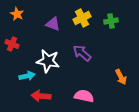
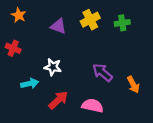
purple arrow: (82, 53) -> (102, 73), moved
white star: (48, 61) -> (53, 67), size x0.7
red arrow: (41, 96) -> (58, 100), moved, turned 132

